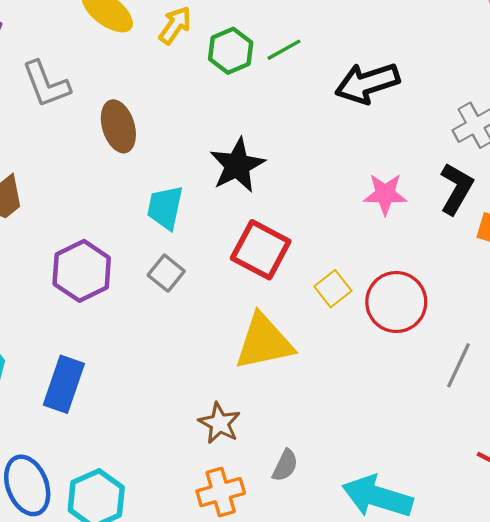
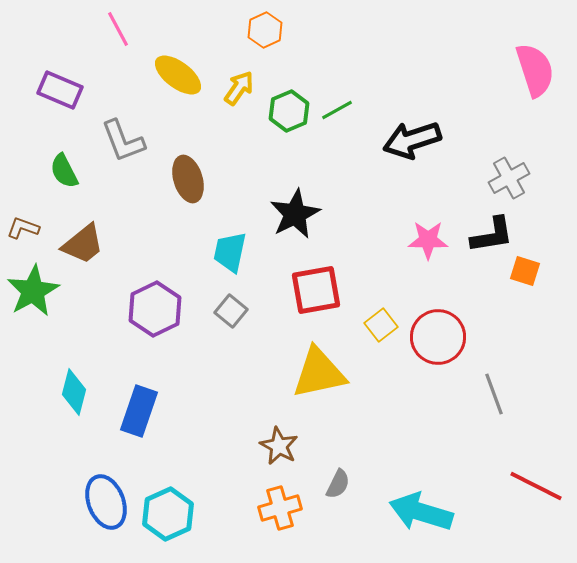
black L-shape: (456, 189) -> (492, 235), turned 51
red square: (261, 250) -> (316, 290), turned -38
gray line: (459, 365) -> (494, 394), turned -45

